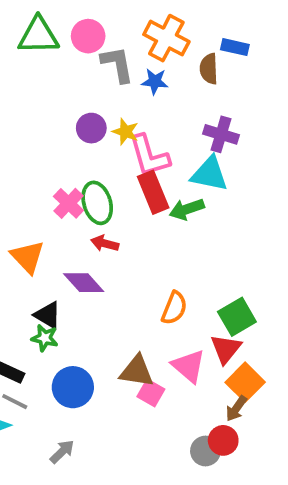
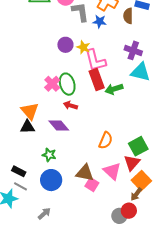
cyan triangle: (209, 174) -> (140, 72), moved
black triangle: (48, 315) -> (27, 127), moved, turned -35
green star: (45, 338) -> (49, 155), moved

